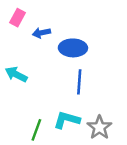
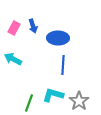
pink rectangle: (17, 18) -> (14, 28), moved
blue arrow: (41, 33) -> (33, 26), turned -96

